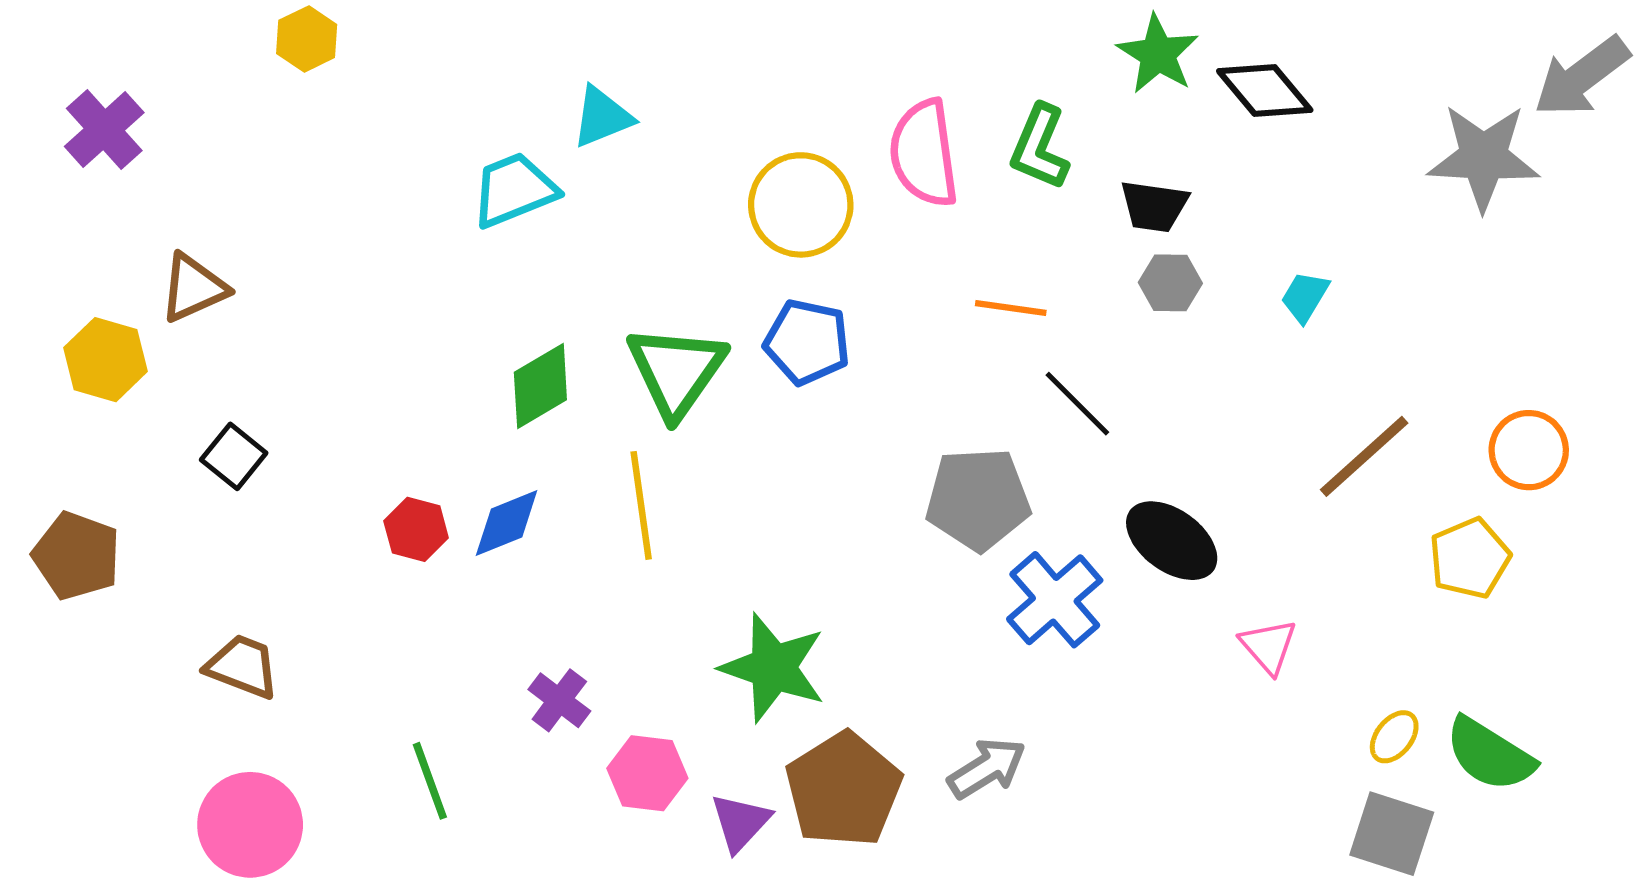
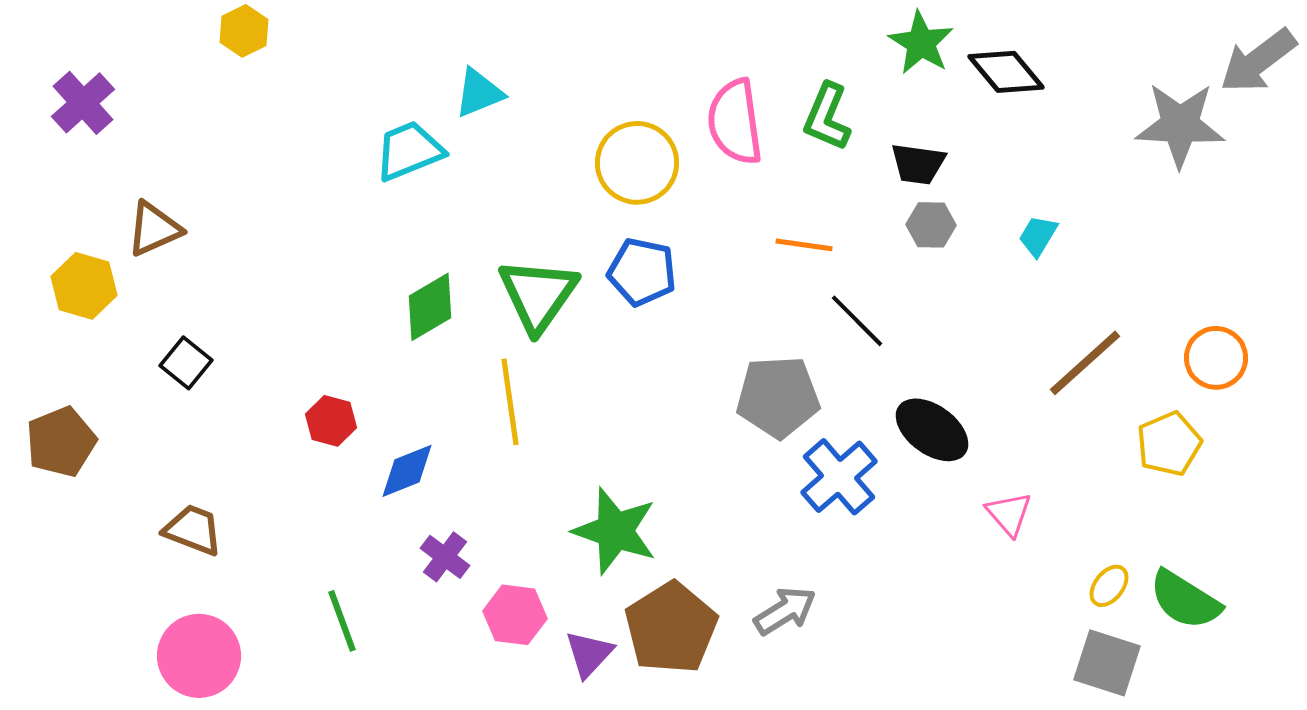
blue diamond: (507, 523) -> (407, 471), moved
brown pentagon: (77, 556) -> (61, 442), turned 30

